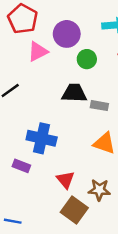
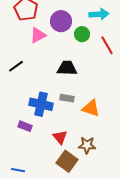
green circle: (87, 59) -> (82, 34), moved
gray rectangle: (99, 106) -> (67, 98), moved

